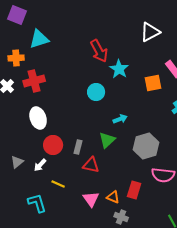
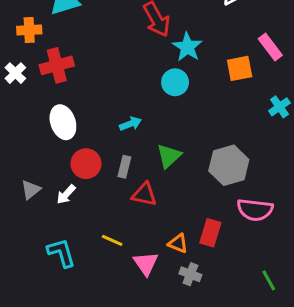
cyan circle: (96, 92) -> (175, 82), moved
cyan arrow: (120, 119) -> (131, 124), moved
yellow line: (58, 184) -> (112, 240), moved
pink triangle: (91, 199) -> (146, 263), moved

